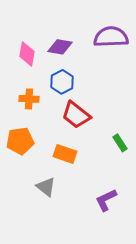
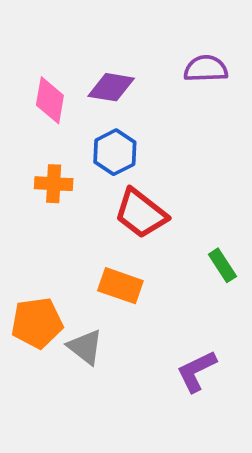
purple semicircle: (111, 37) -> (206, 69), size x0.7
orange pentagon: (20, 141) -> (37, 323), moved

